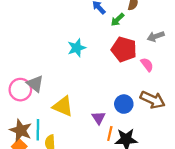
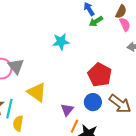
green arrow: (117, 20) -> (96, 21), moved
red pentagon: (124, 49) -> (100, 75), moved
pink semicircle: (147, 65) -> (125, 24), moved

